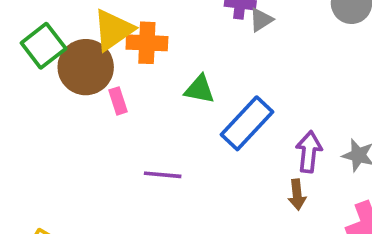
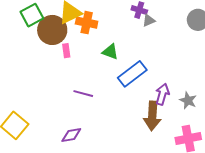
brown arrow: (297, 195) -> (152, 116), size x1.8

